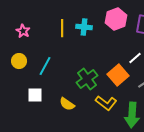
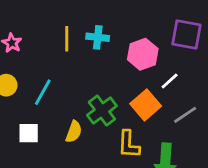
pink hexagon: (116, 19) -> (143, 54), moved
yellow L-shape: (106, 103) -> (129, 144), turned 55
yellow semicircle: (67, 104) -> (74, 132), moved, turned -105

